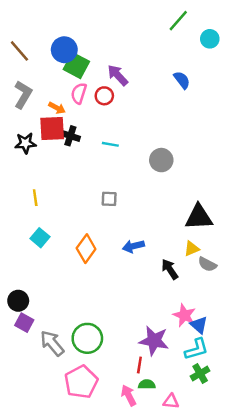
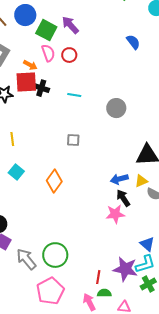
blue circle: (64, 50) -> (25, 15), moved
purple arrow: (118, 75) -> (70, 25), moved
pink semicircle: (79, 93) -> (48, 53), turned 144
blue arrow: (133, 246) -> (119, 179), moved
pink star: (184, 315) -> (115, 214), moved, turned -30
purple star: (154, 341) -> (125, 269), moved

